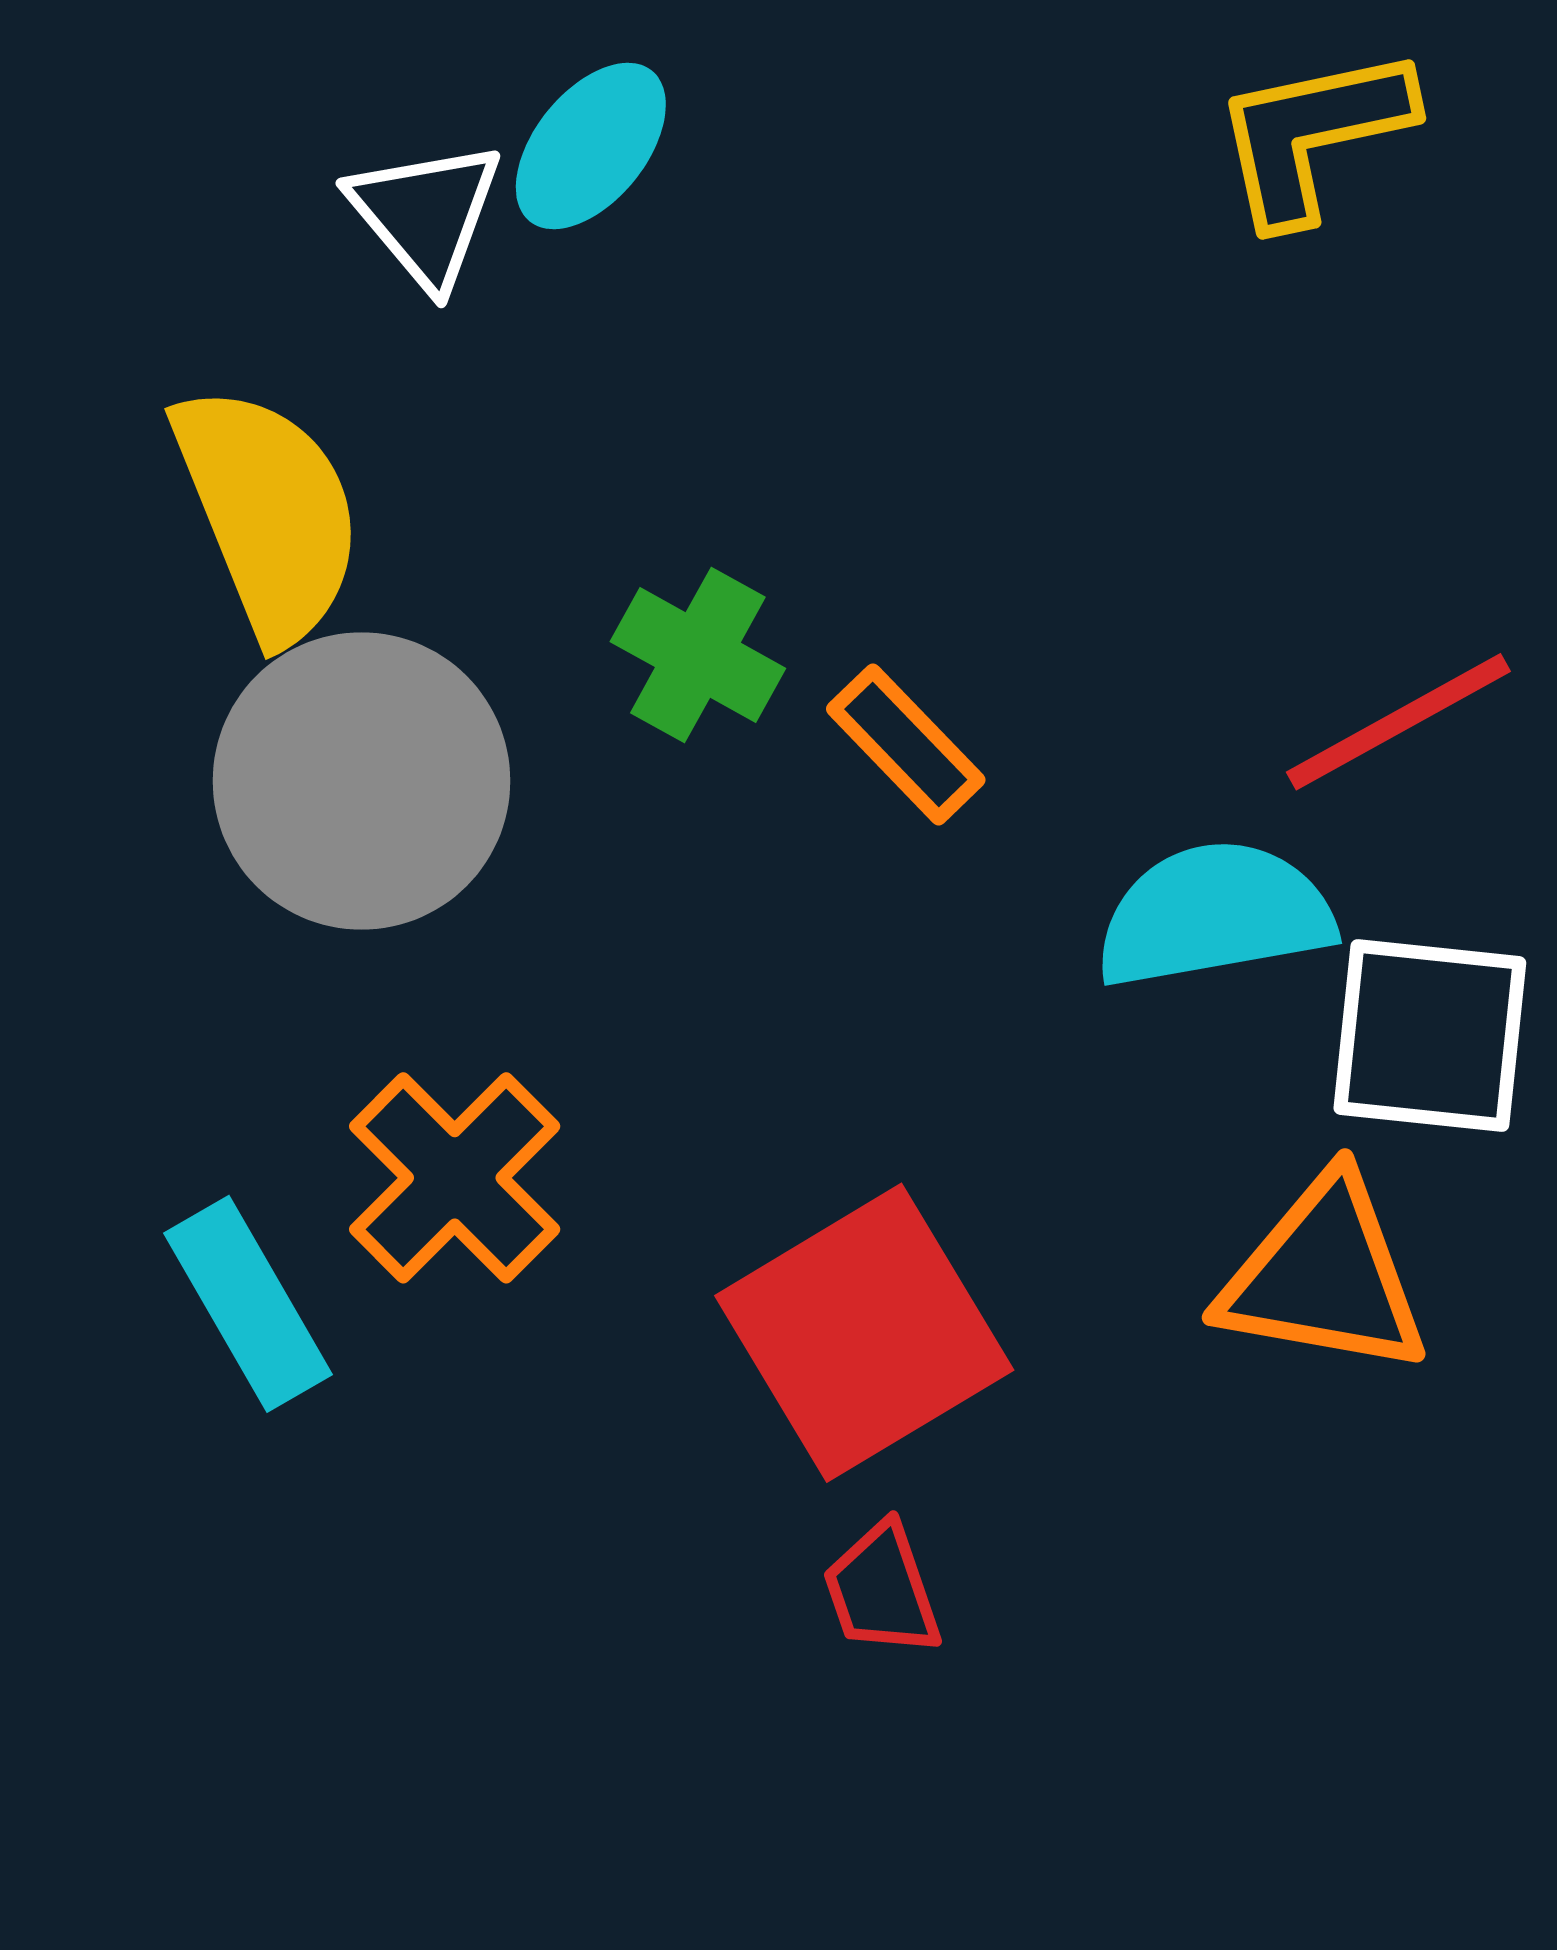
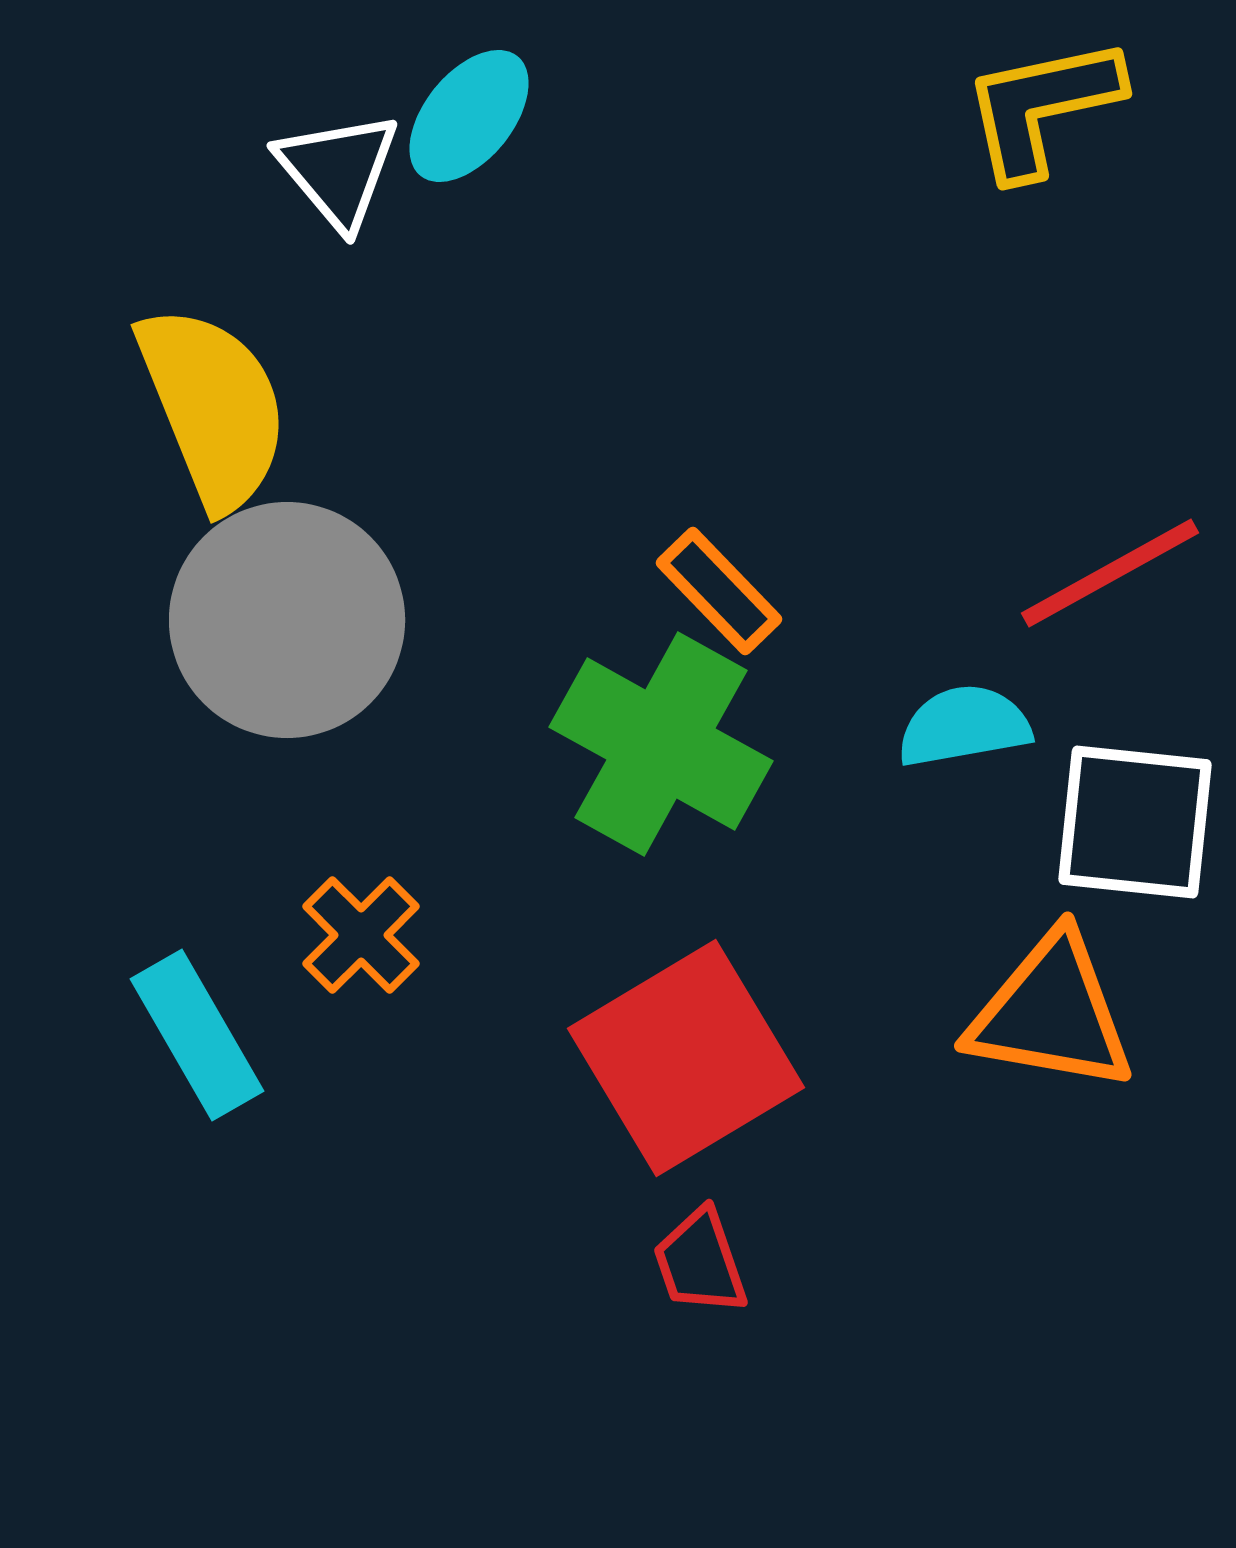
green cross: (698, 655) -> (661, 744), moved, size x1.6
cyan semicircle: (1214, 915) -> (964, 726), size x0.7
orange cross: (455, 1178) -> (361, 935), size x0.7

